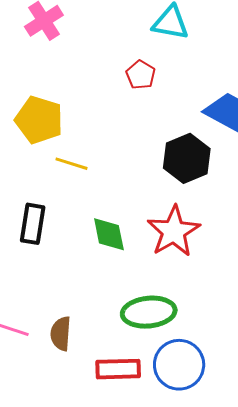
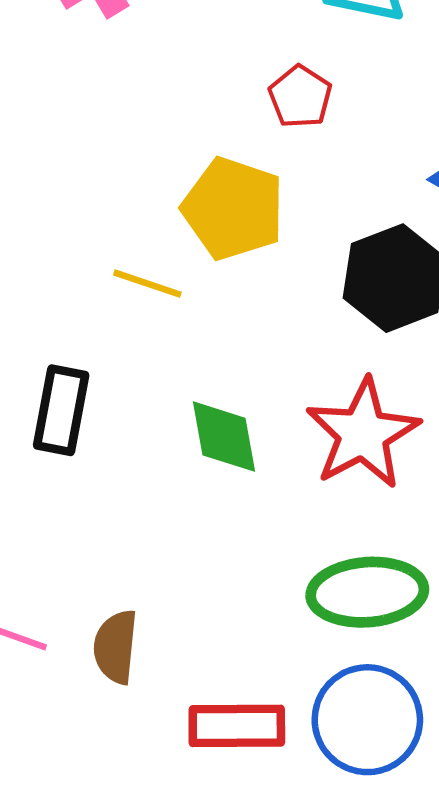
yellow pentagon: (39, 120) -> (233, 209), moved
green ellipse: (149, 312) -> (367, 592), moved

